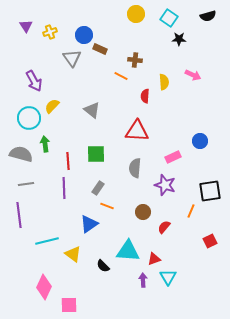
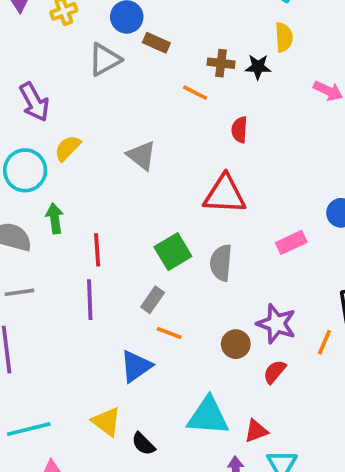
black star: (179, 39) -> (258, 67), moved
gray triangle: (72, 58) -> (105, 59), turned 36
yellow semicircle: (164, 82) -> (284, 37), moved
green square: (96, 154) -> (173, 252), moved, turned -30
purple star: (165, 185) -> (276, 324), moved
cyan line: (47, 241) -> (29, 429), moved
black semicircle: (103, 266) -> (143, 444), moved

